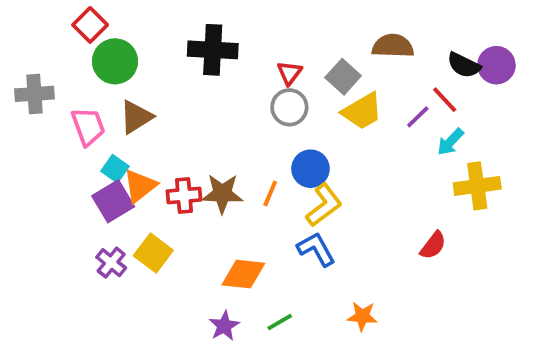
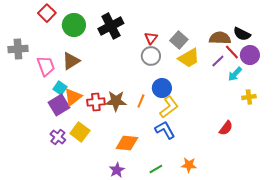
brown semicircle: (393, 46) -> (220, 38), moved
black cross: (213, 50) -> (111, 26), turned -30
green circle: (115, 61) -> (74, 25), moved
purple circle: (496, 65) -> (250, 55), moved
yellow cross: (477, 186) -> (249, 97), size x0.6
green line: (280, 322) -> (156, 169), moved

